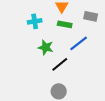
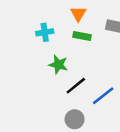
blue line: (79, 43) -> (103, 96), moved

